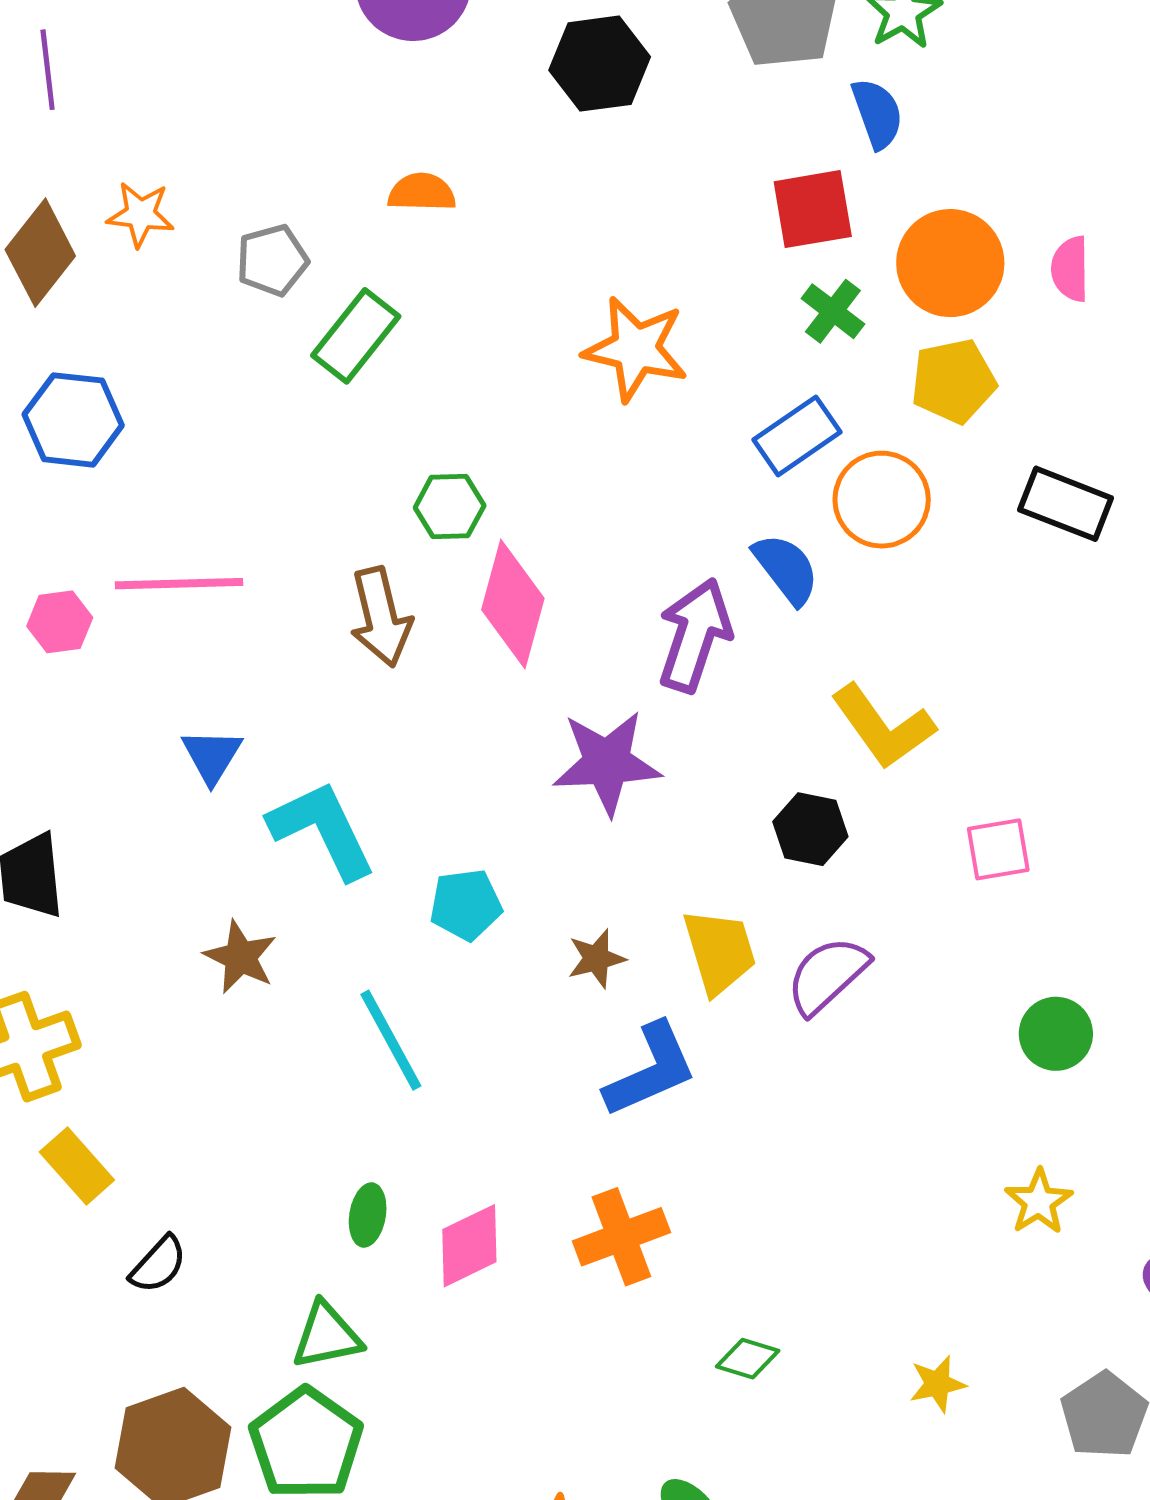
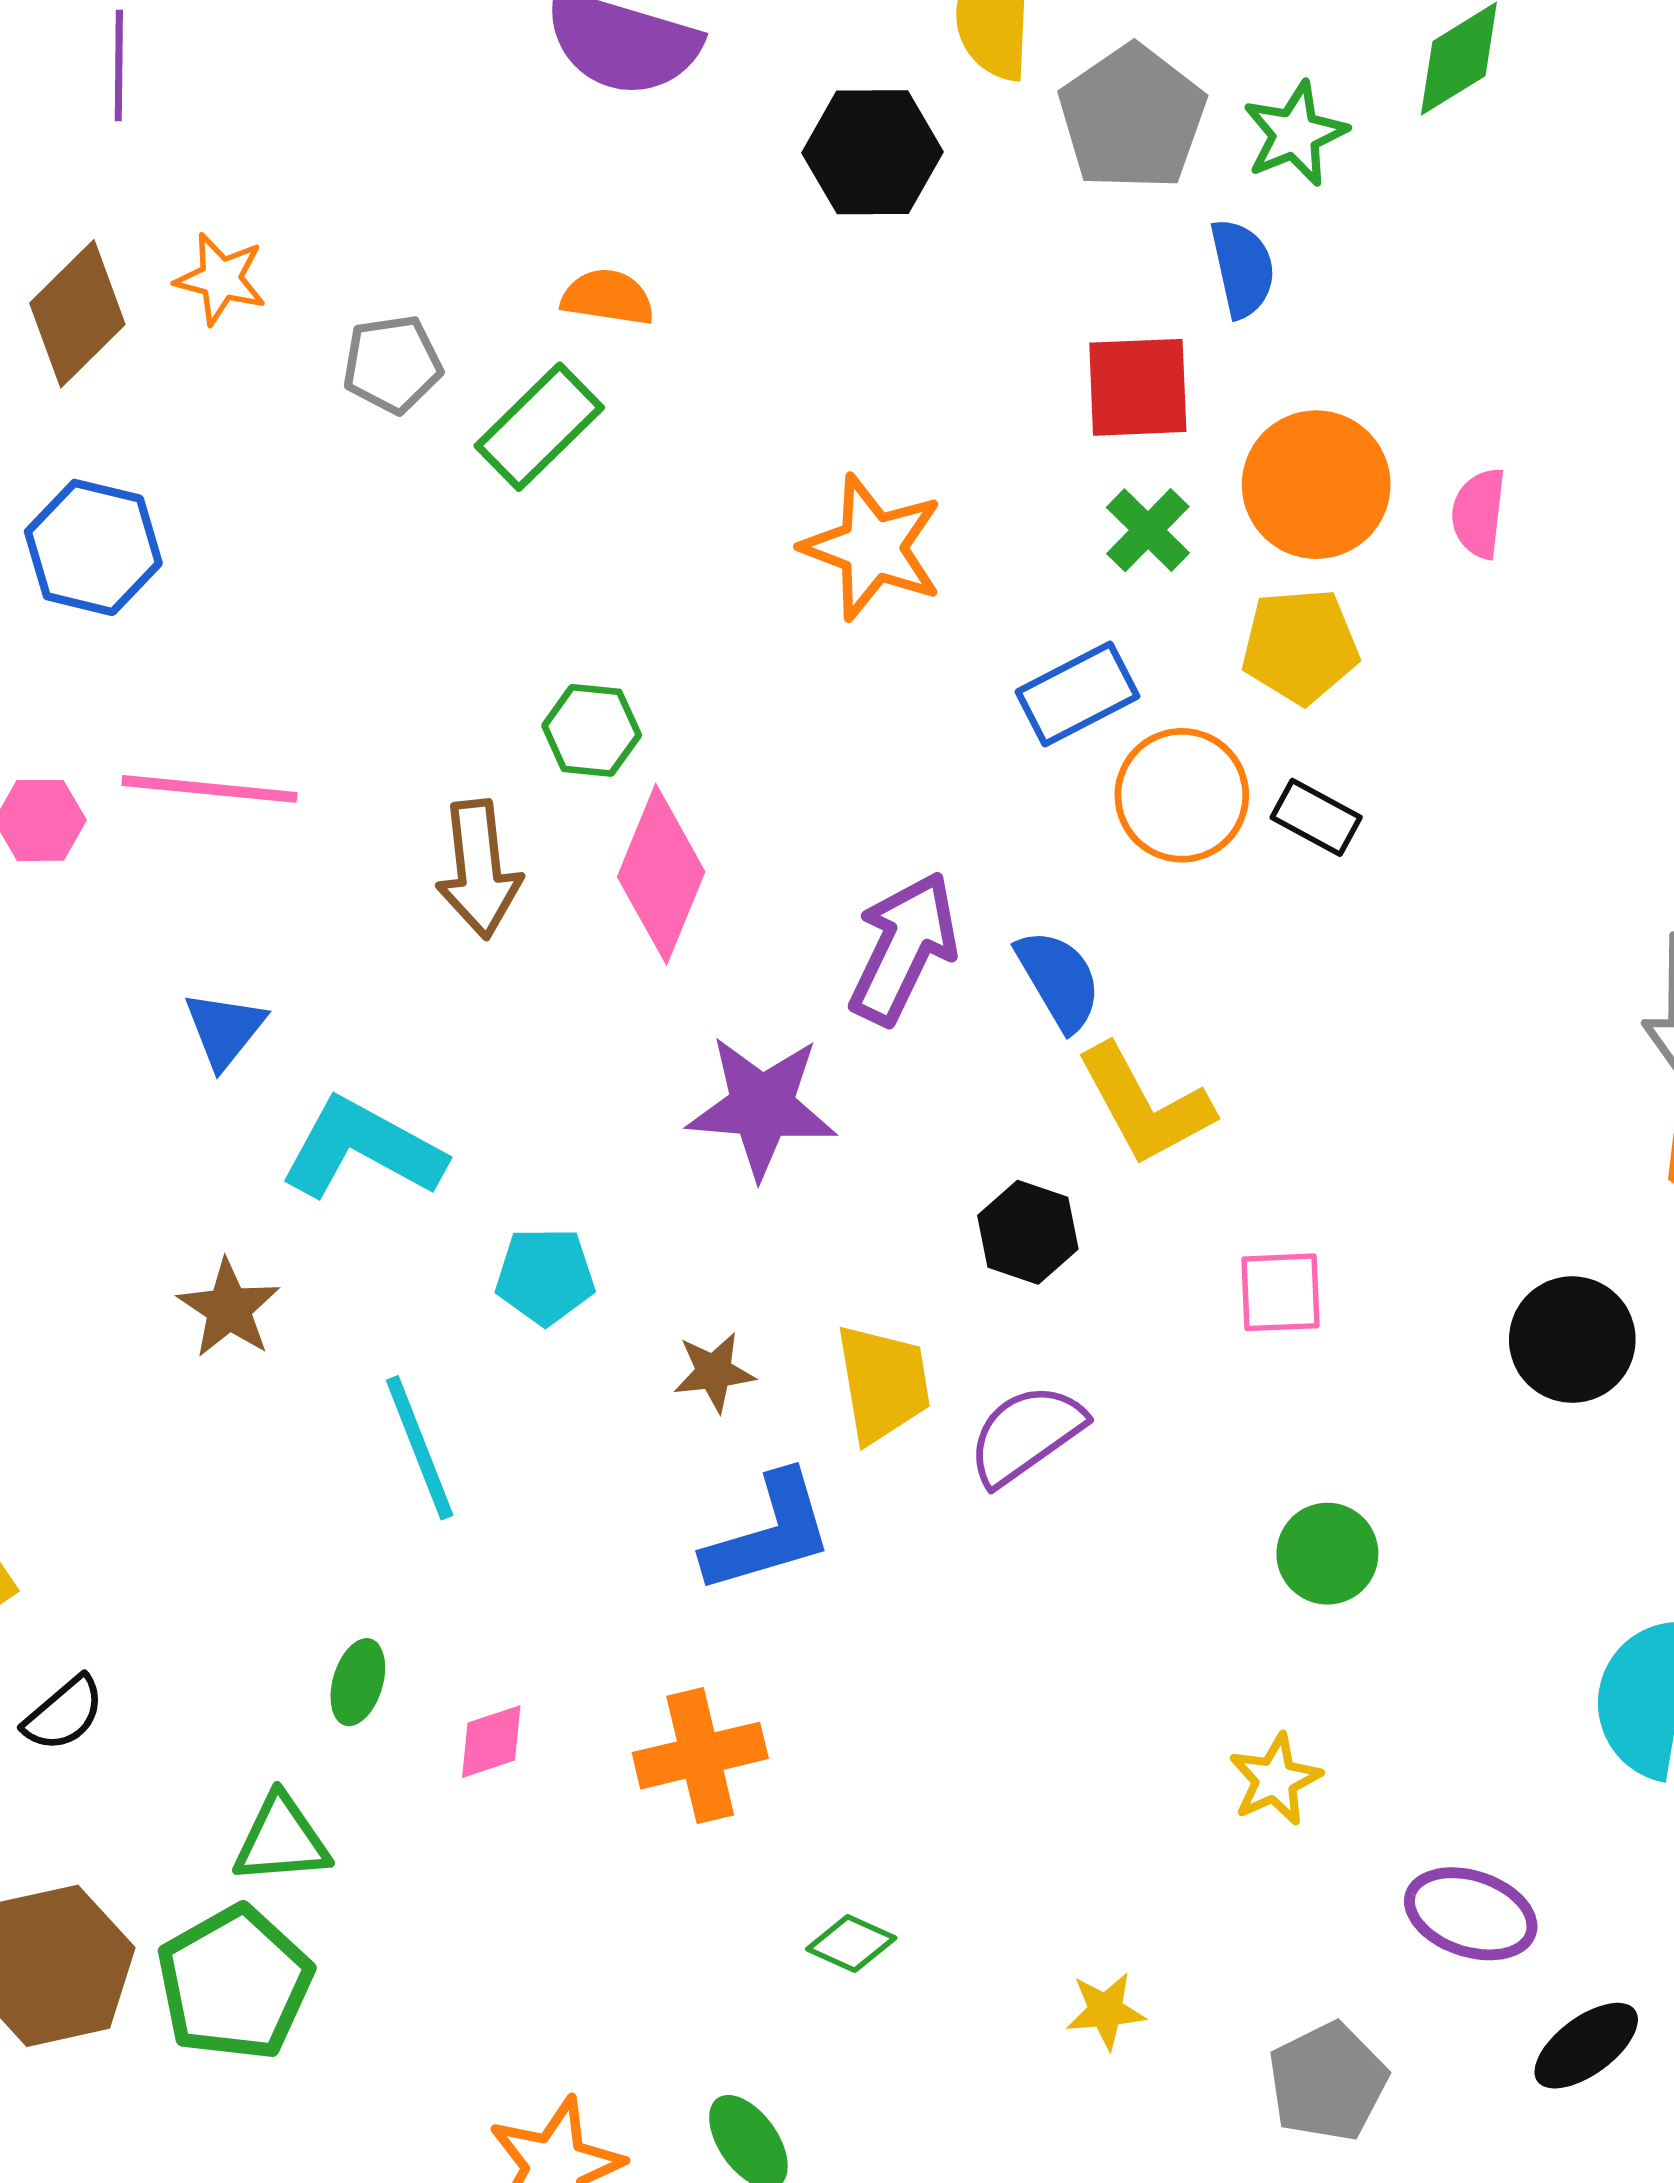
green rectangle: (356, 336) -> (539, 427), moved
black rectangle: (1066, 504) -> (1316, 817), moved, size x0.7
blue semicircle: (786, 569) -> (1059, 980), moved
cyan L-shape: (322, 830) -> (362, 1149), turned -43
pink diamond: (469, 1246) -> (491, 1742), size x0.7

